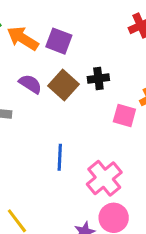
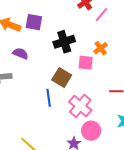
black cross: (98, 78) -> (64, 42), size x1.5
brown square: (63, 85) -> (62, 78), moved

